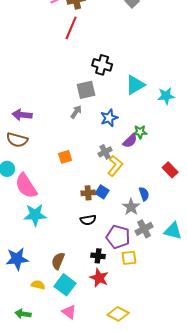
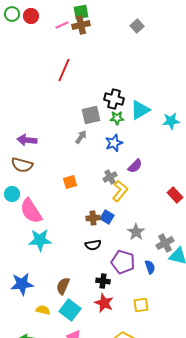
red line: (71, 28) -> (64, 70), moved
black cross: (102, 65) -> (114, 99), moved
green star: (140, 132) -> (117, 118), moved
blue semicircle: (144, 194) -> (150, 267), moved
gray cross: (144, 229) -> (165, 243), moved
yellow square: (129, 258) -> (141, 305), moved

